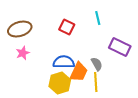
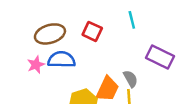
brown ellipse: (20, 29) -> (50, 34), moved
blue semicircle: (64, 62) -> (61, 60), moved

